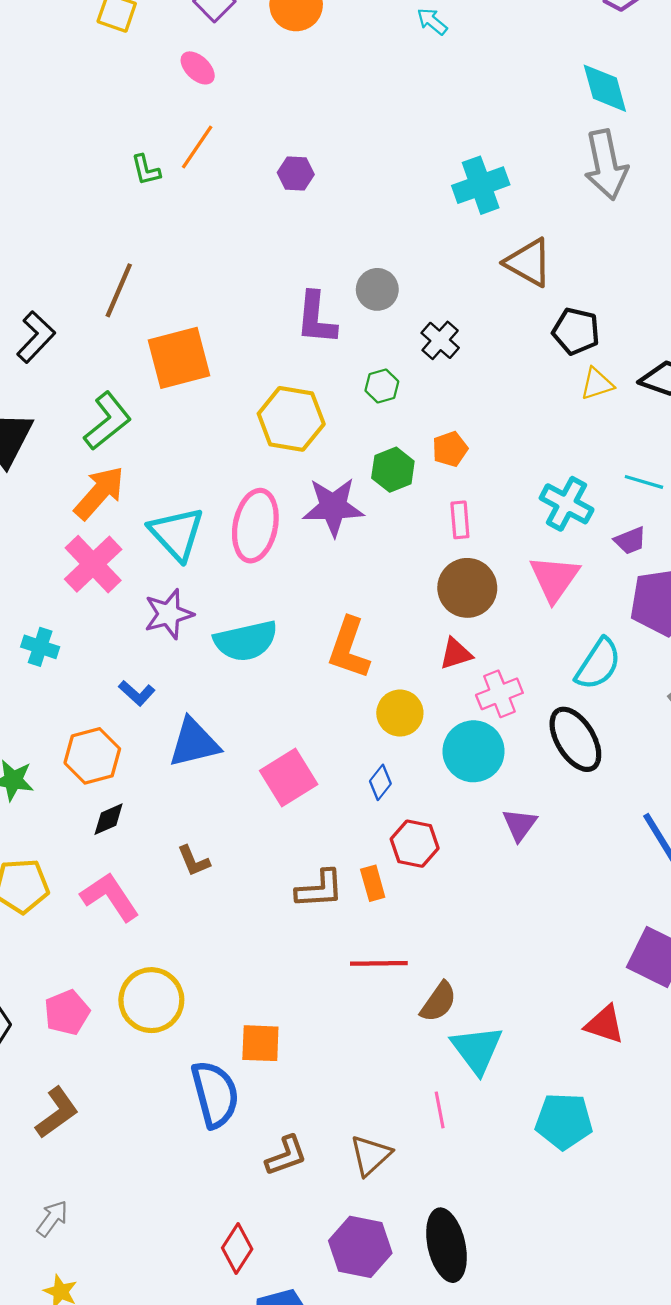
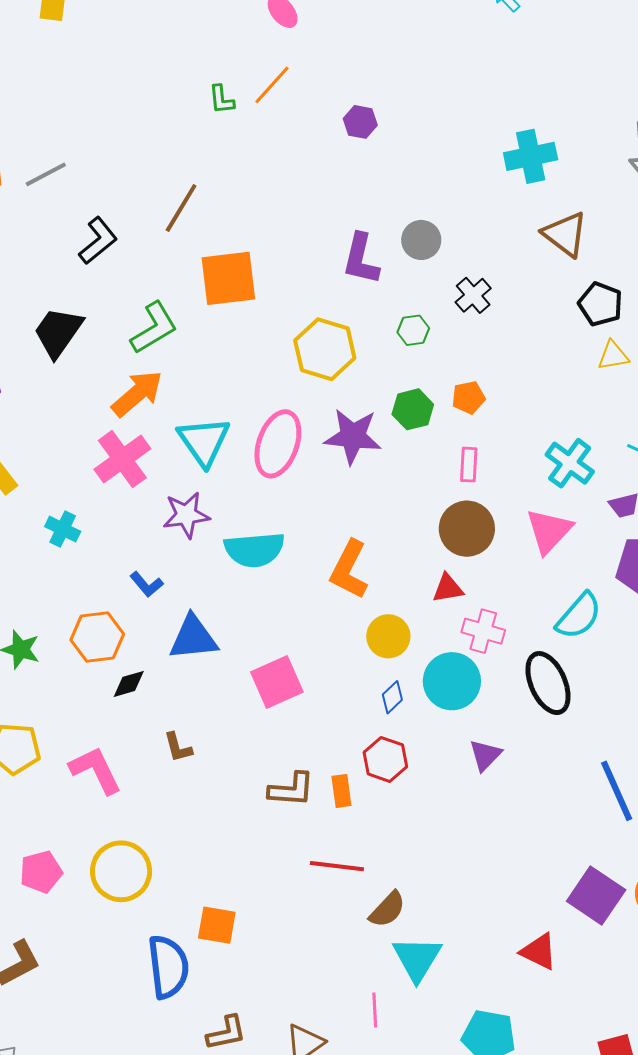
pink cross: (499, 694) -> (483, 631), turned 30
blue diamond: (380, 782) -> (392, 697), moved
black diamond: (109, 819) -> (129, 684), moved

